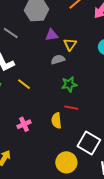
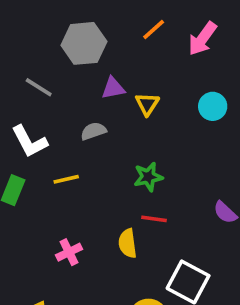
gray semicircle: (58, 59) -> (93, 131), moved
yellow line: (24, 84) -> (66, 179), turned -48

